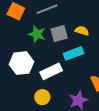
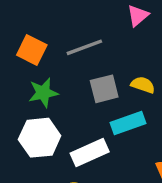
green star: (37, 34) -> (43, 93), moved, turned -30

